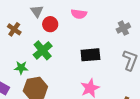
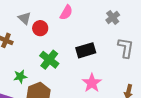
pink semicircle: (79, 14) -> (66, 12), turned -56
green cross: (43, 50) -> (49, 60), moved

